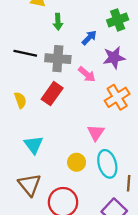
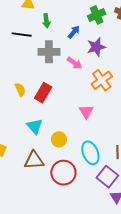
black line: (25, 53) -> (22, 35), moved
red rectangle: (52, 94) -> (43, 93), moved
yellow circle: (77, 162) -> (59, 139), moved
cyan ellipse: (107, 164) -> (90, 153), moved
brown triangle: (30, 185) -> (34, 160), turned -50

